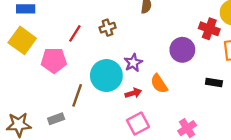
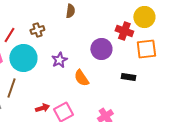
cyan circle: (106, 76) -> (23, 58), moved
red arrow: (133, 93) -> (42, 108), moved

